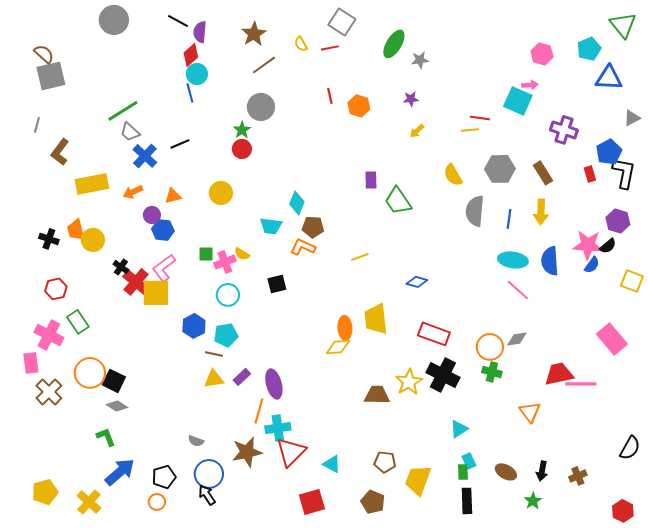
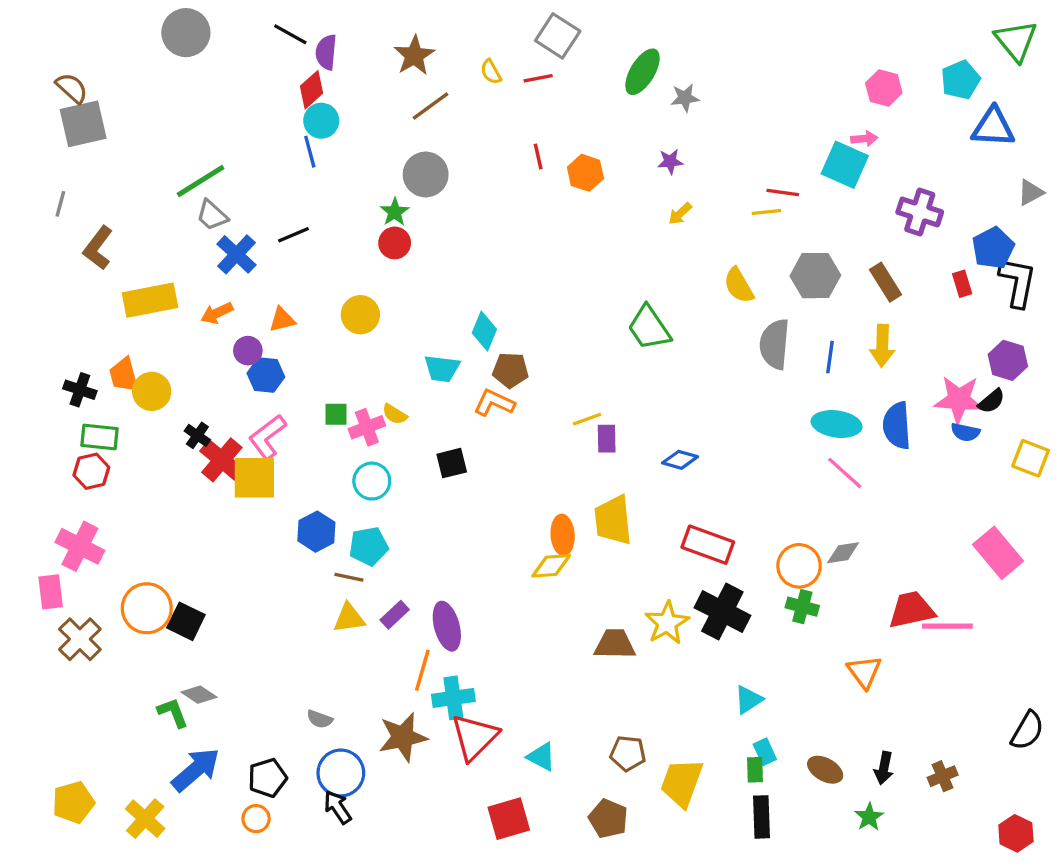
purple rectangle: (371, 180) -> (607, 439), moved
blue semicircle: (592, 265) -> (965, 432), turned 66
green rectangle: (78, 322) -> (99, 437), moved, turned -50
gray diamond: (117, 406) -> (199, 695), moved

